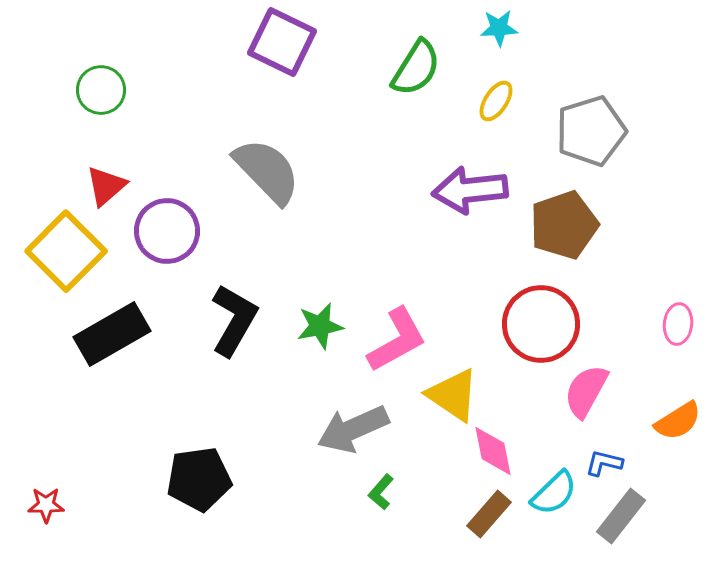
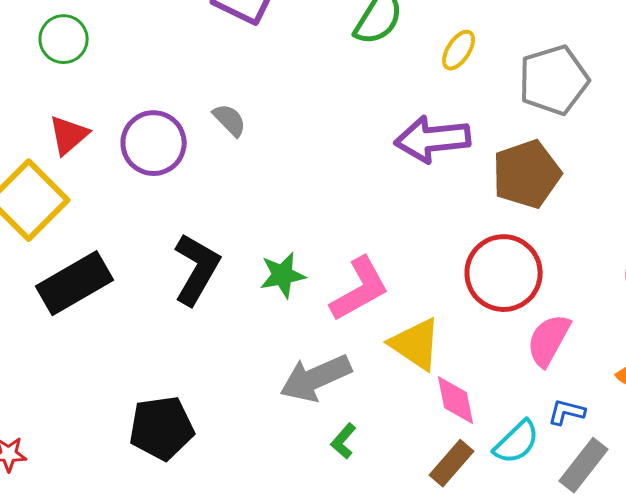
gray semicircle: (267, 171) -> (230, 120), size x0.5
purple circle: (167, 231) -> (154, 143), moved

